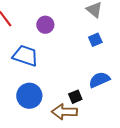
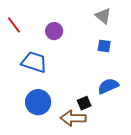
blue square: (95, 40) -> (104, 46), turned 32

